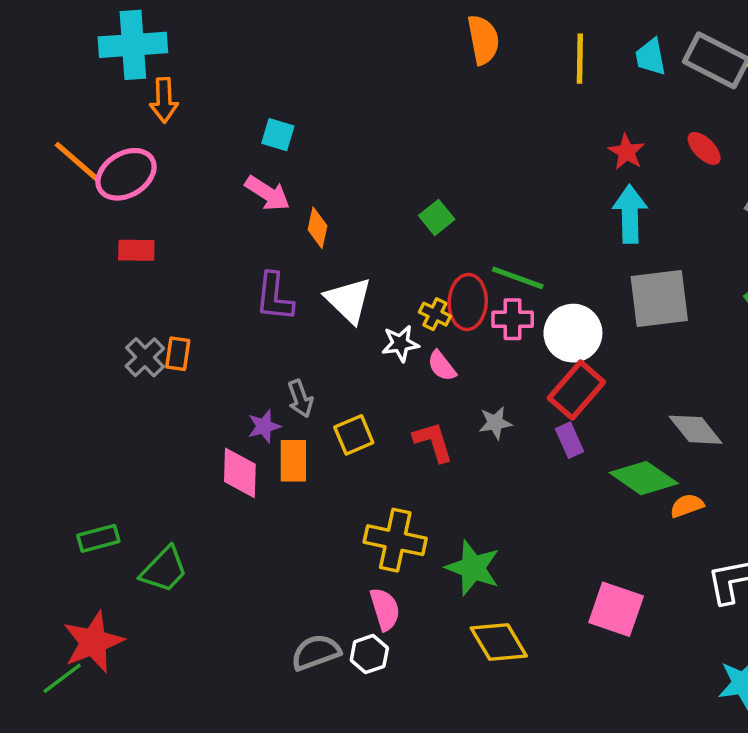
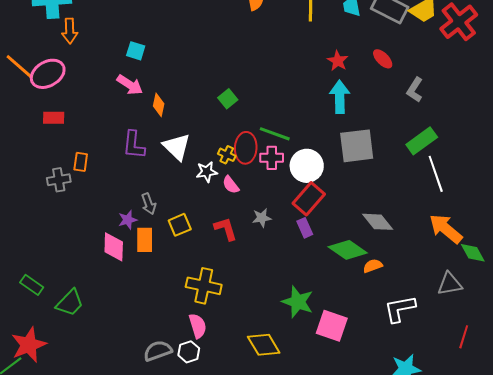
orange rectangle: (178, 354) -> (81, 162), moved
gray cross: (145, 357) -> (59, 180), turned 35
green rectangle: (98, 538) -> (32, 285), turned 50
green star: (473, 568) -> (298, 302), moved

